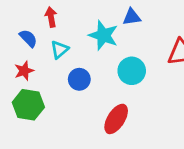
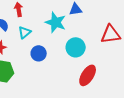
red ellipse: (116, 119) -> (88, 75), moved

